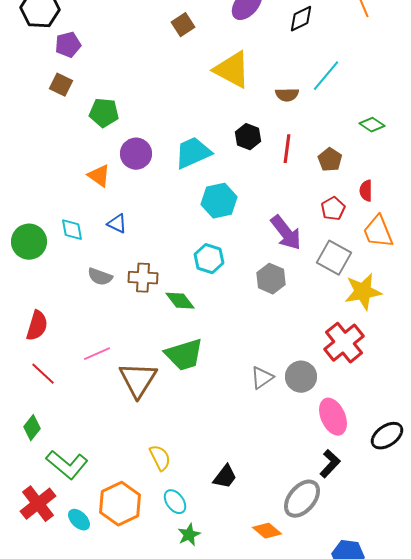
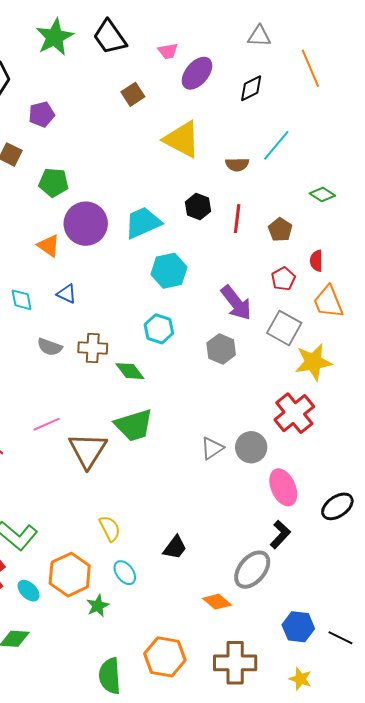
purple pentagon: (68, 45) -> (42, 114), moved
purple circle: (136, 154) -> (86, 224), size x1.4
green star: (189, 535) -> (98, 606), moved

